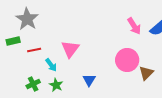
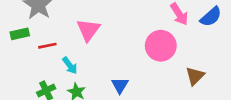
pink triangle: (70, 49) -> (88, 30), moved
pink circle: (127, 60) -> (161, 46), moved

